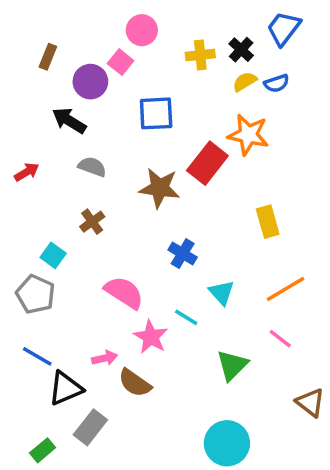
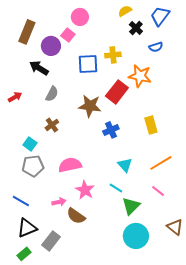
yellow cross: (200, 55) -> (113, 55), moved
brown rectangle: (48, 57) -> (27, 32), size x1.6
yellow semicircle: (245, 82) -> (125, 11), moved
gray semicircle: (92, 167) -> (52, 94), turned 98
blue cross: (183, 254) -> (111, 130), moved, turned 35
pink semicircle: (124, 293) -> (70, 165), turned -45
gray pentagon: (35, 294) -> (33, 166), moved, turned -30
cyan line: (186, 317) -> (116, 188), moved
black triangle: (66, 388) -> (27, 228), moved
cyan circle: (227, 443) -> (136, 236), moved

